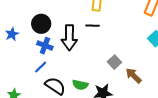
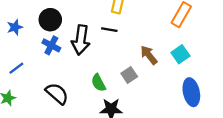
blue line: (41, 67) -> (16, 68), moved
brown arrow: (134, 76) -> (149, 55), moved
green semicircle: (80, 85) -> (98, 83), moved, turned 42

